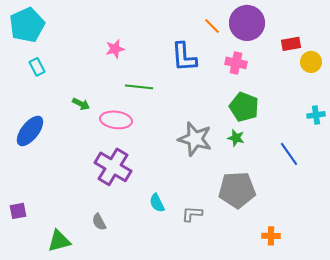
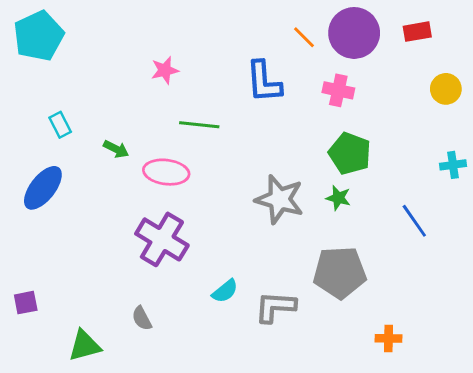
red rectangle: (291, 44) -> (417, 32), moved
cyan rectangle: (37, 67) -> (60, 125), moved
cyan semicircle: (157, 203) -> (225, 291), turned -102
gray L-shape: (192, 214) -> (275, 307), size x1.4

